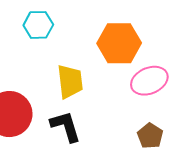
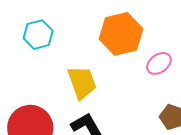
pink ellipse: (149, 81) -> (159, 63), size x0.7

